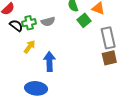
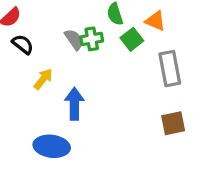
gray semicircle: (48, 22) -> (74, 39), turned -112
green cross: (29, 23) -> (92, 39), moved
brown square: (109, 58) -> (173, 123), moved

